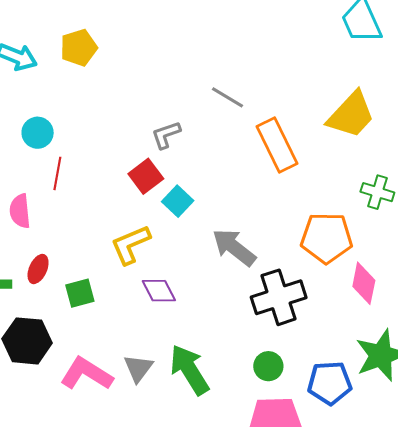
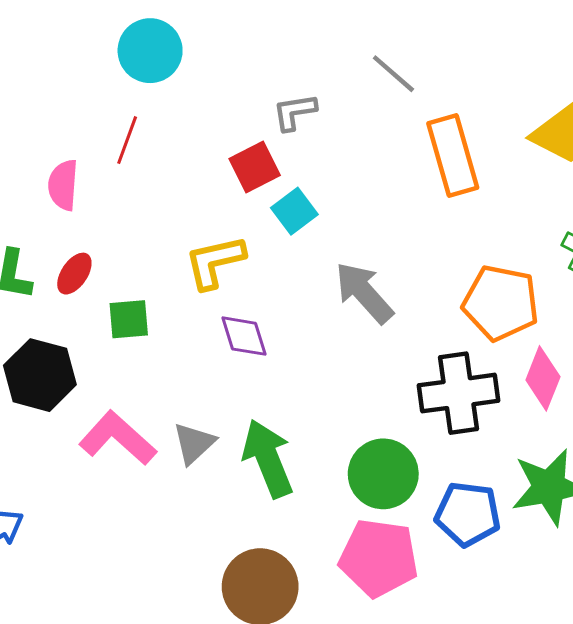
cyan circle: (38, 133) -> (150, 51), moved, size x1.4
black cross: (279, 297) -> (458, 393), moved
green circle: (268, 366) -> (383, 474), size x1.6

